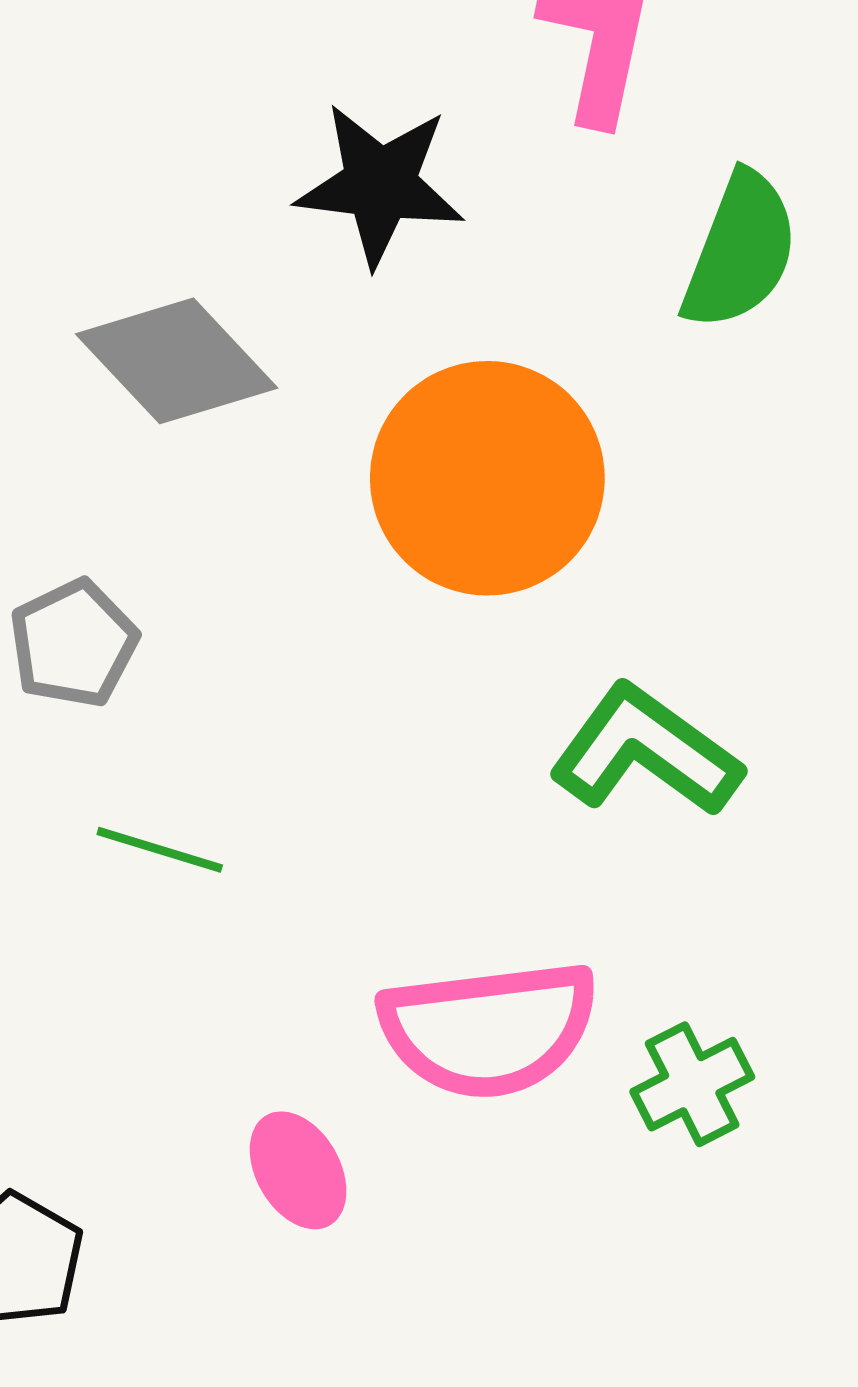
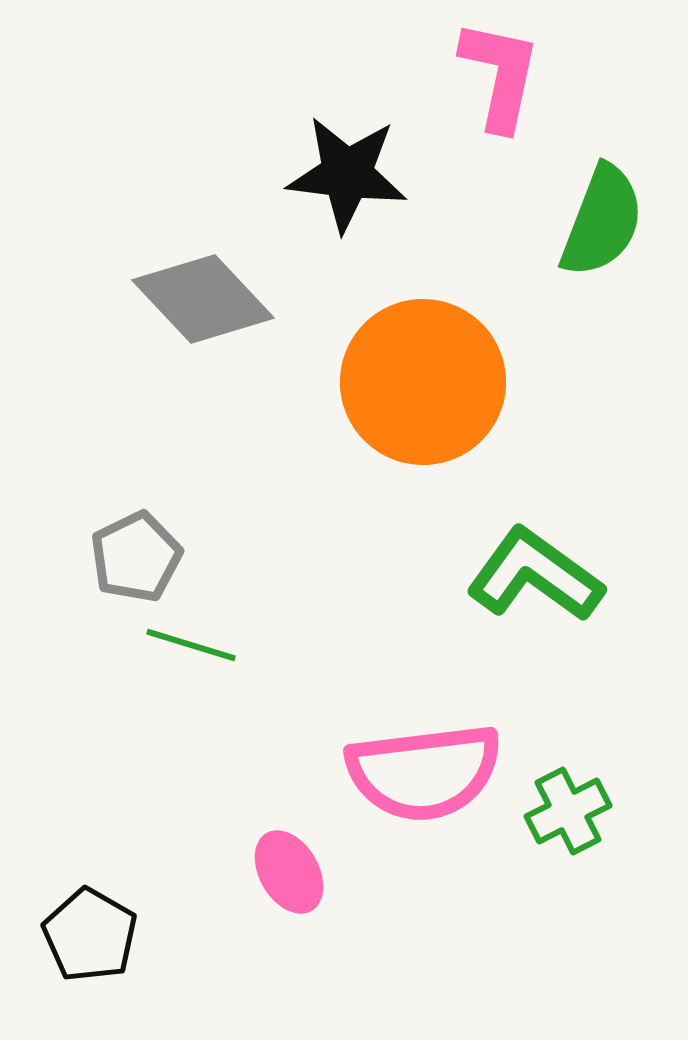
gray pentagon: (73, 643) -> (136, 557), moved

